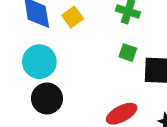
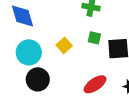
yellow square: (73, 17) -> (64, 45), moved

